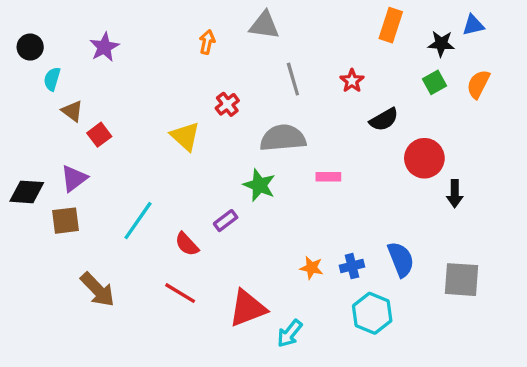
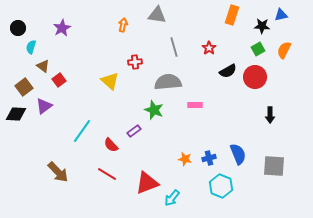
red cross: (227, 104) -> (135, 62), turned 32
red circle: (424, 158) -> (255, 77), moved
brown square: (66, 221) -> (24, 87), moved, turned -30

